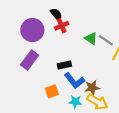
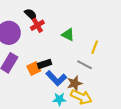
gray line: (106, 40) -> (85, 65), moved
orange square: (52, 91) -> (34, 68), moved

